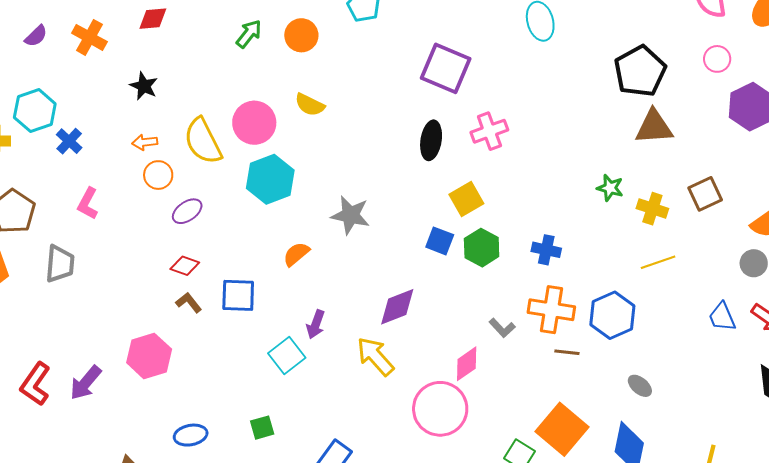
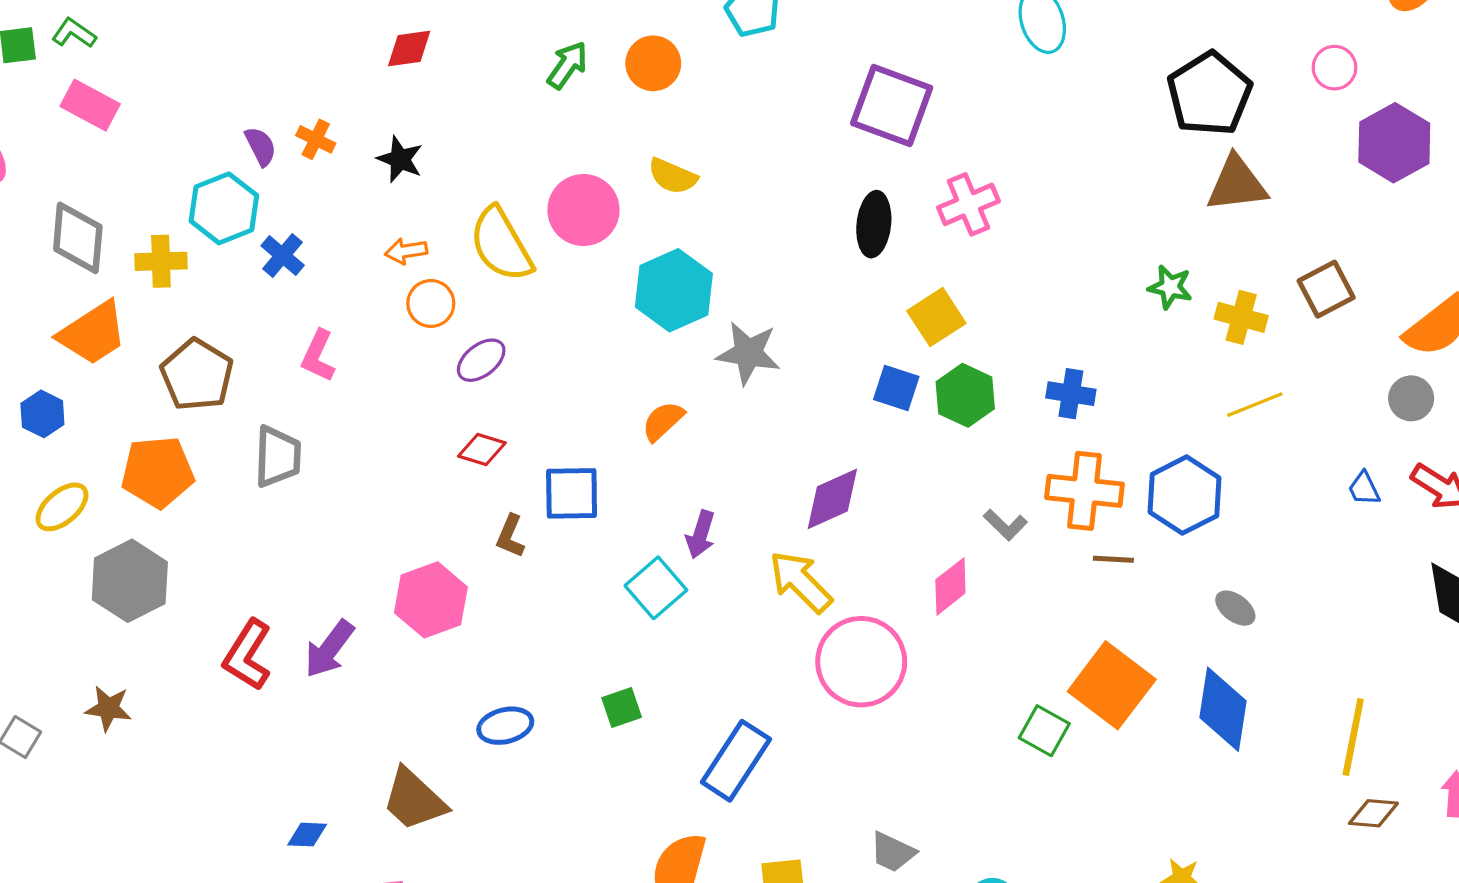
purple semicircle: (36, 36) -> (261, 146), moved, turned -70
orange cross: (89, 37) -> (316, 139), moved, size x0.7
cyan hexagon: (270, 179) -> (674, 290), moved
brown L-shape: (189, 303) -> (510, 536), moved, turned -116
blue trapezoid: (722, 317) -> (1364, 489), size x0.7
pink circle: (440, 409) -> (861, 662), moved

